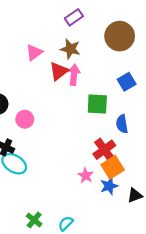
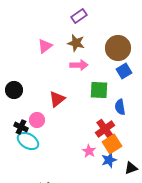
brown circle: (120, 36) -> (118, 48), moved
red triangle: (59, 71) -> (57, 99), moved
pink arrow: (74, 75) -> (79, 65), turned 84
pink circle: (25, 119) -> (37, 120), moved

